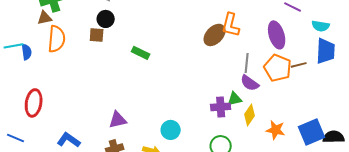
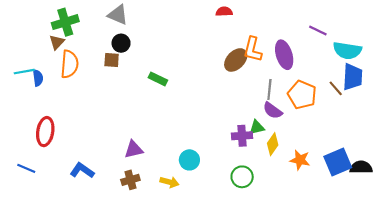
brown triangle: (45, 18) -> (57, 42), turned -35
cyan semicircle: (321, 26) -> (347, 51), size x1.5
purple ellipse: (277, 35) -> (284, 55), moved
brown line: (299, 65) -> (336, 88), moved, turned 63

